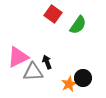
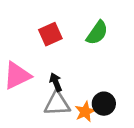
red square: (53, 14) -> (50, 34), moved, turned 30
gray triangle: (33, 72) -> (57, 104), moved

